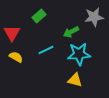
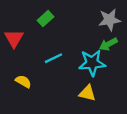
green arrow: (71, 32) -> (108, 44), moved
yellow semicircle: (16, 57) -> (23, 81), moved

